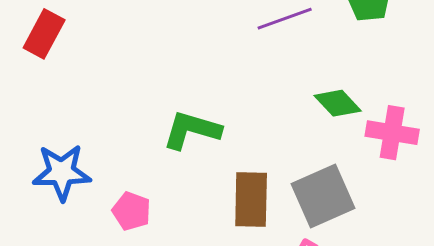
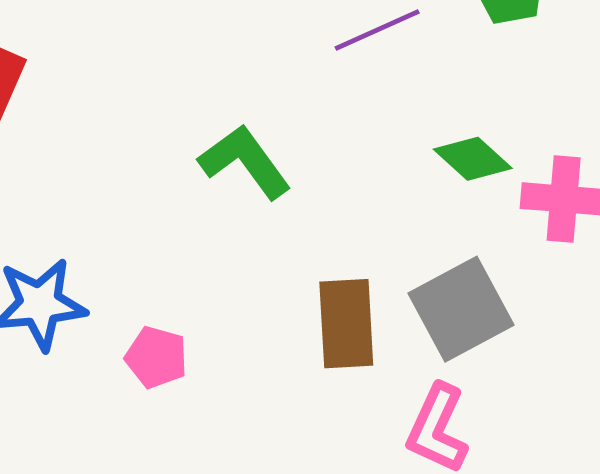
green L-shape: (192, 130) -> (245, 162), moved, turned 42

